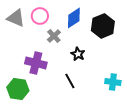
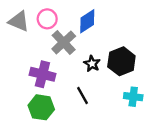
black hexagon: (103, 26) -> (121, 61), moved
gray cross: (54, 36) -> (64, 42), size x1.5
green hexagon: (18, 89) -> (41, 107), moved

